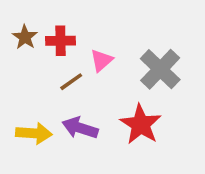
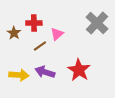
brown star: (25, 37) -> (14, 33), moved
gray cross: (160, 69) -> (97, 23), moved

